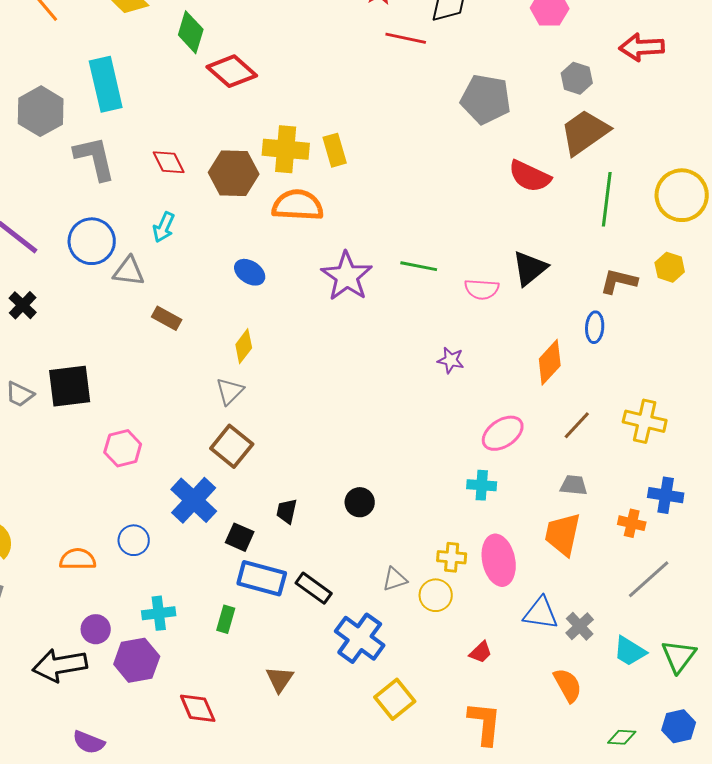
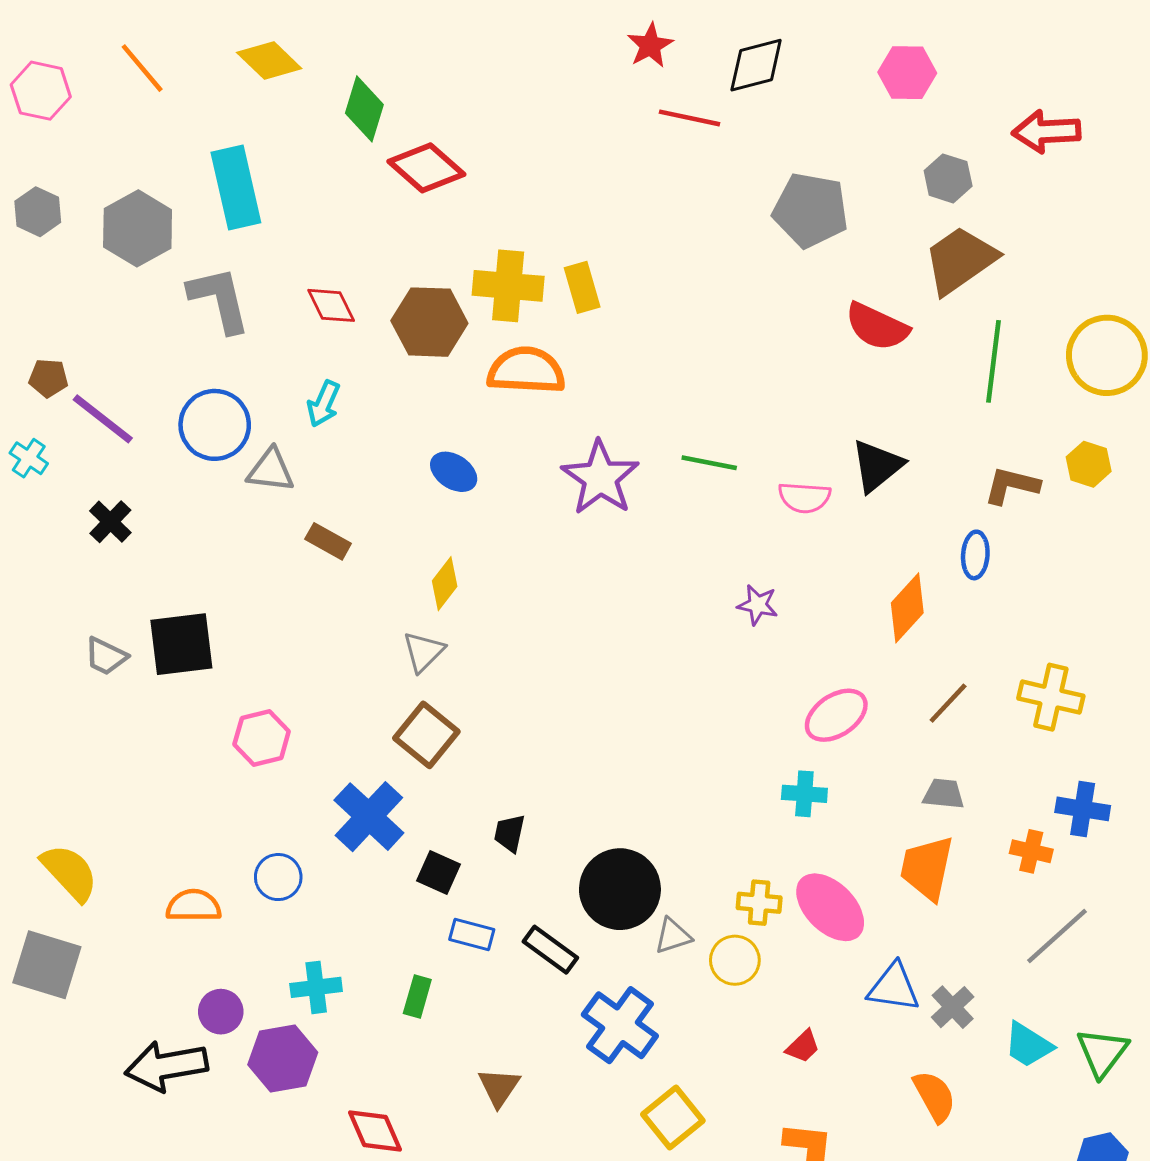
black circle: (360, 502) -> (620, 889), moved, size x1.8
pink ellipse: (499, 560) -> (830, 907), turned -33
blue rectangle: (262, 578) -> (472, 934), size x0.6

